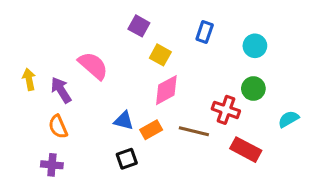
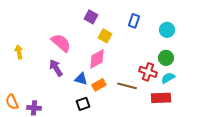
purple arrow: (61, 90) -> (56, 68), moved
pink diamond: (166, 90) -> (97, 59), moved
cyan semicircle: (288, 119) -> (168, 78), moved
orange semicircle: (58, 127) -> (12, 102), moved
red rectangle: (246, 150) -> (161, 98), turned -30

